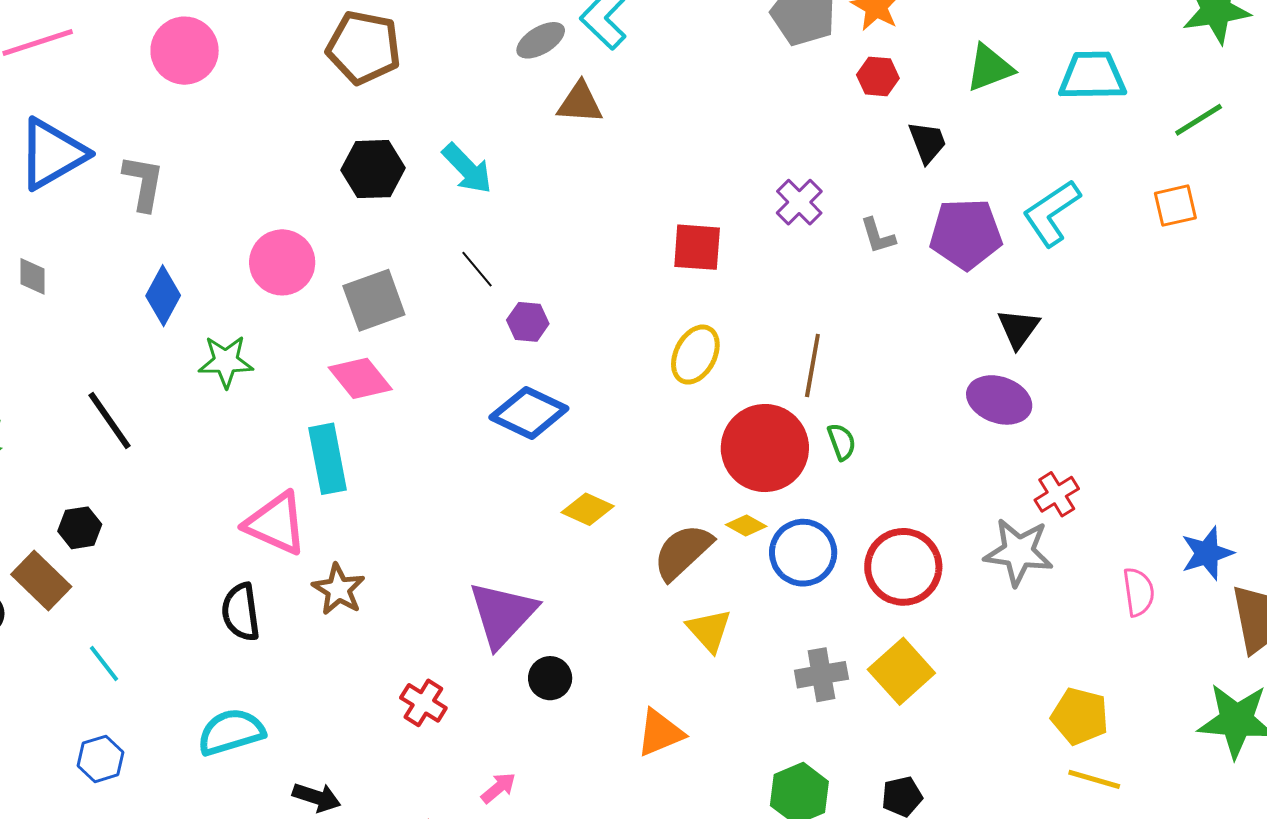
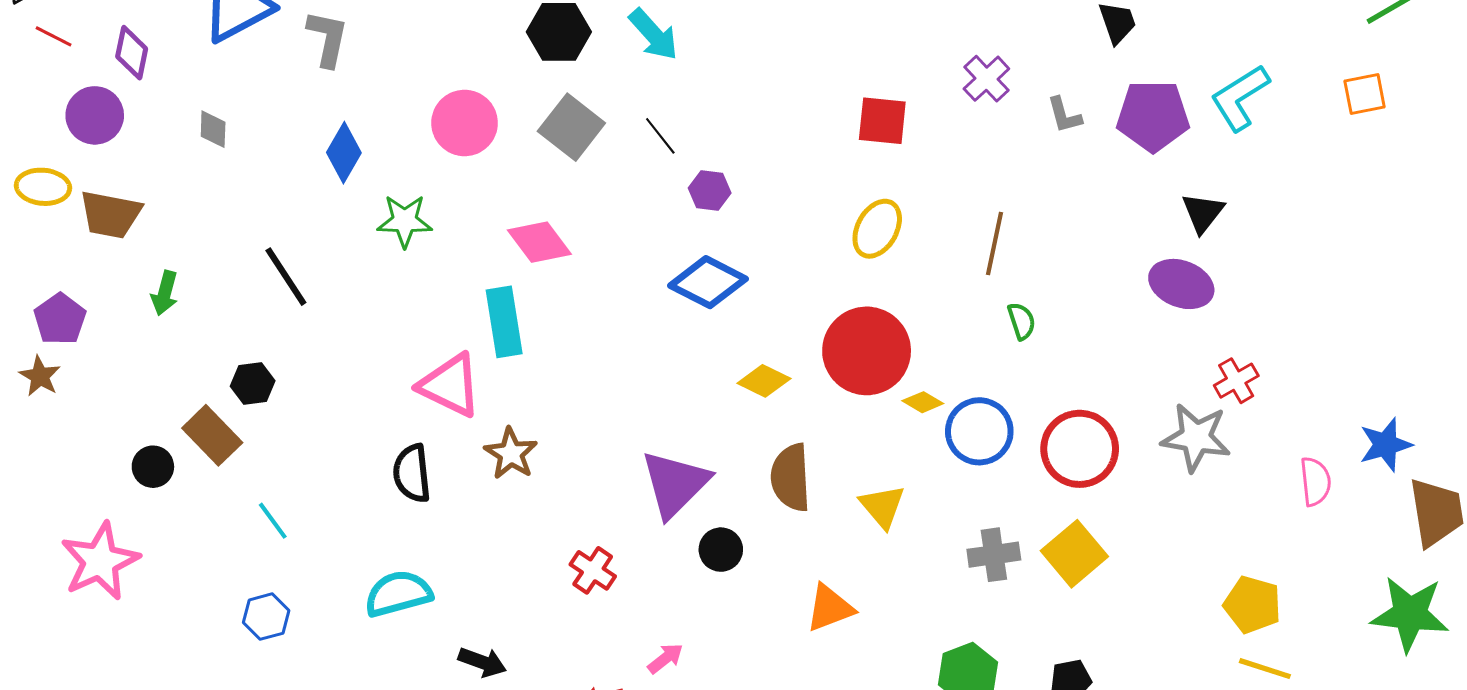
gray square: (374, 300) -> (571, 127), moved, turned -34
red circle: (765, 448) -> (867, 351), moved
brown semicircle: (683, 552) -> (791, 478), moved, turned -52

